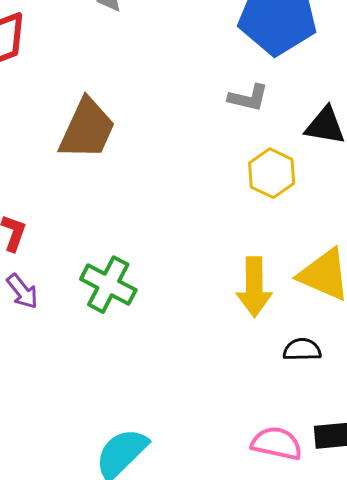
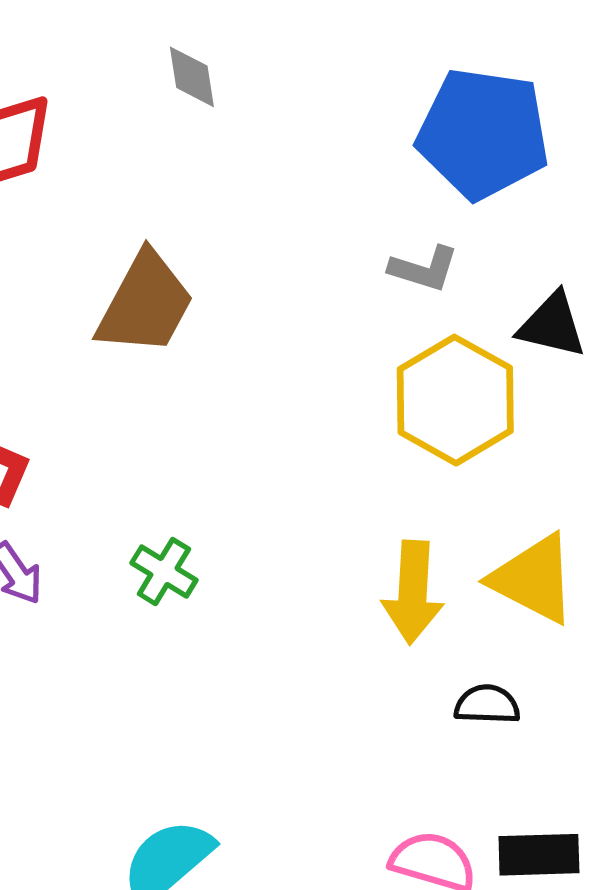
yellow hexagon: (272, 173) -> (455, 400), size x1.5
green cross: (108, 285) -> (164, 572), size x0.7

